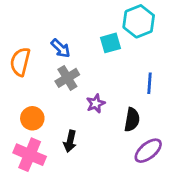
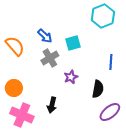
cyan square: (110, 43) -> (73, 43), moved
orange semicircle: (20, 62) -> (15, 46), turned 125
orange circle: (32, 118) -> (14, 88), moved

